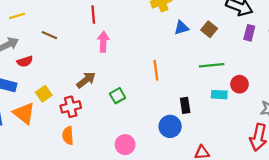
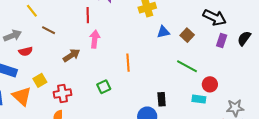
yellow line: (17, 16) -> (32, 11), moved, turned 64
green line: (212, 65) -> (187, 66), turned 30
orange line: (156, 70) -> (128, 63), moved
brown arrow: (86, 80) -> (71, 55), moved
cyan rectangle: (219, 95) -> (199, 99), moved

